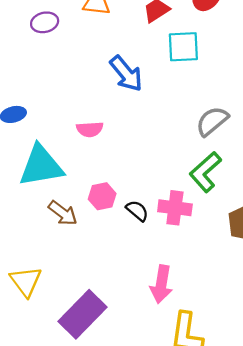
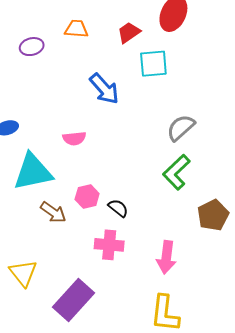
pink cross: (175, 208) -> (109, 245), moved
pink arrow: (161, 284) -> (166, 257), moved

